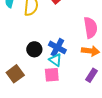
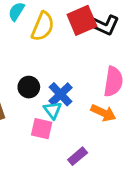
purple rectangle: (91, 75) -> (78, 156), moved

